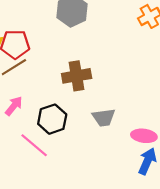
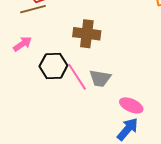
pink line: (34, 145) -> (77, 77), moved

